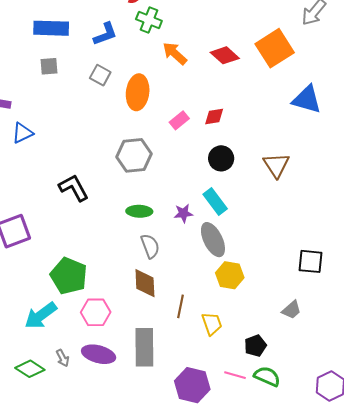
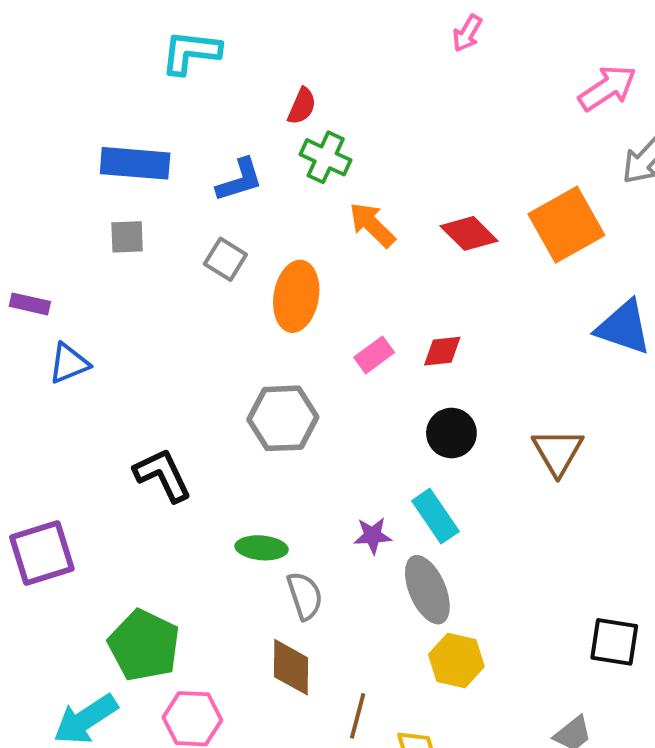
green ellipse: (139, 211) -> (262, 548), moved

